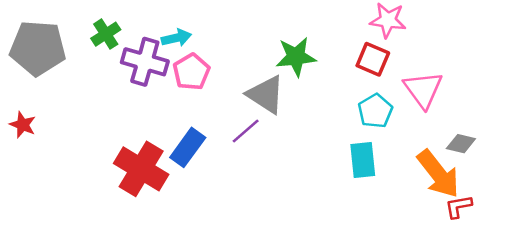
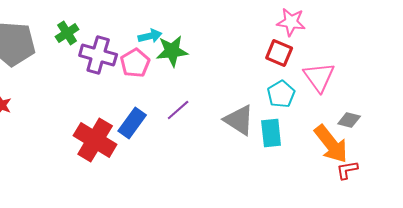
cyan arrow: (176, 38) -> (150, 36), moved
green star: (296, 57) -> (172, 51), moved
gray triangle: (266, 95) -> (239, 120), moved

